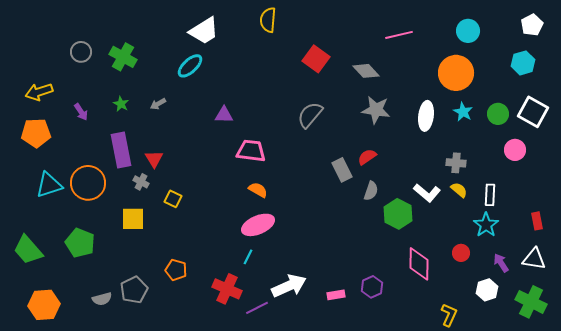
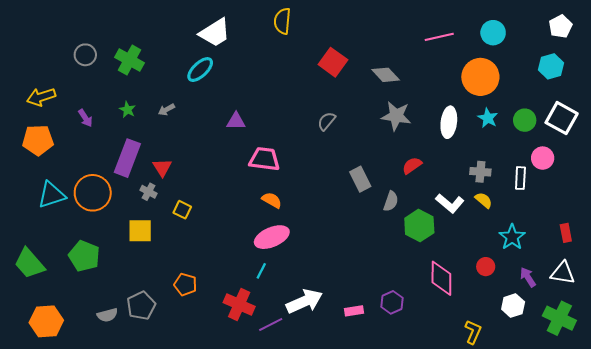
pink line: (399, 35) -> (439, 37), moved
gray semicircle: (310, 115) -> (327, 121), size x0.7
purple rectangle: (121, 150) -> (127, 158), turned 32
red semicircle: (367, 157) -> (412, 165), moved
white rectangle: (490, 195) -> (520, 178), moved

